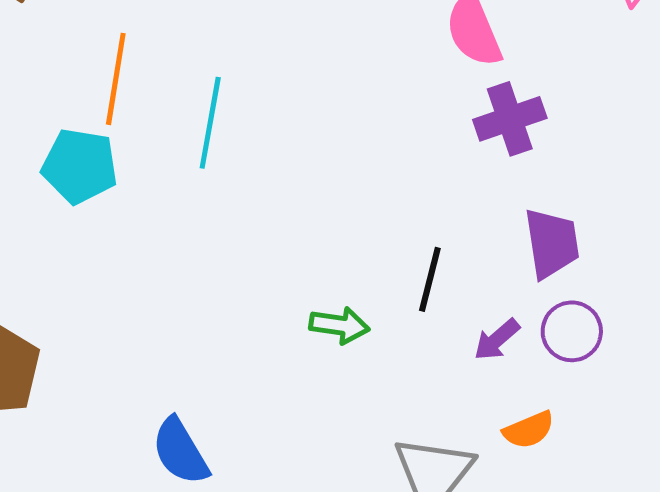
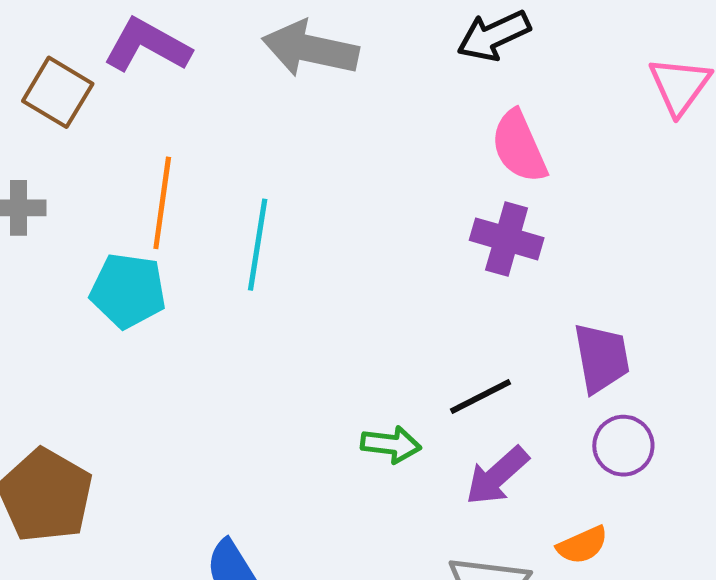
purple cross: (510, 119) -> (507, 239), moved, turned 36
black line: (430, 279) -> (481, 397), turned 50
purple arrow: (497, 340) -> (497, 476), moved, size x1.4

